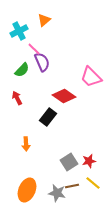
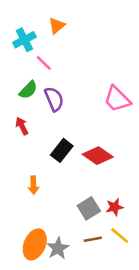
purple semicircle: (42, 62) -> (54, 99), moved
red diamond: (64, 96) -> (98, 156), moved
gray star: (57, 193) -> (58, 248), moved, turned 30

